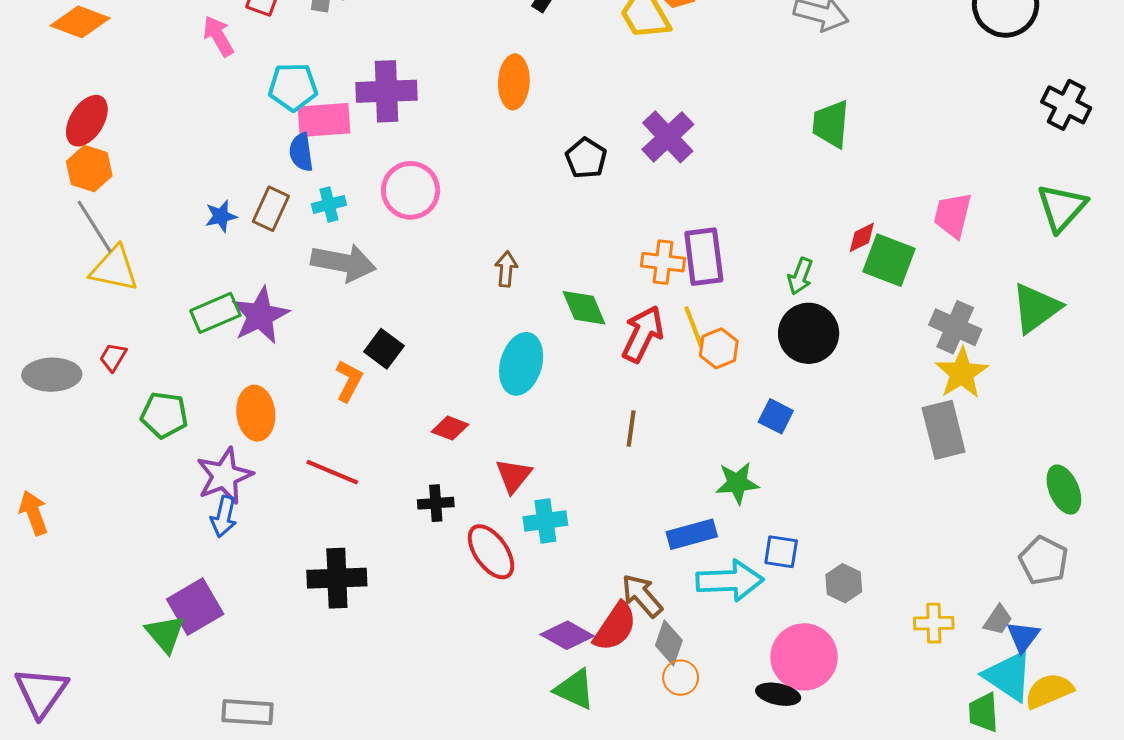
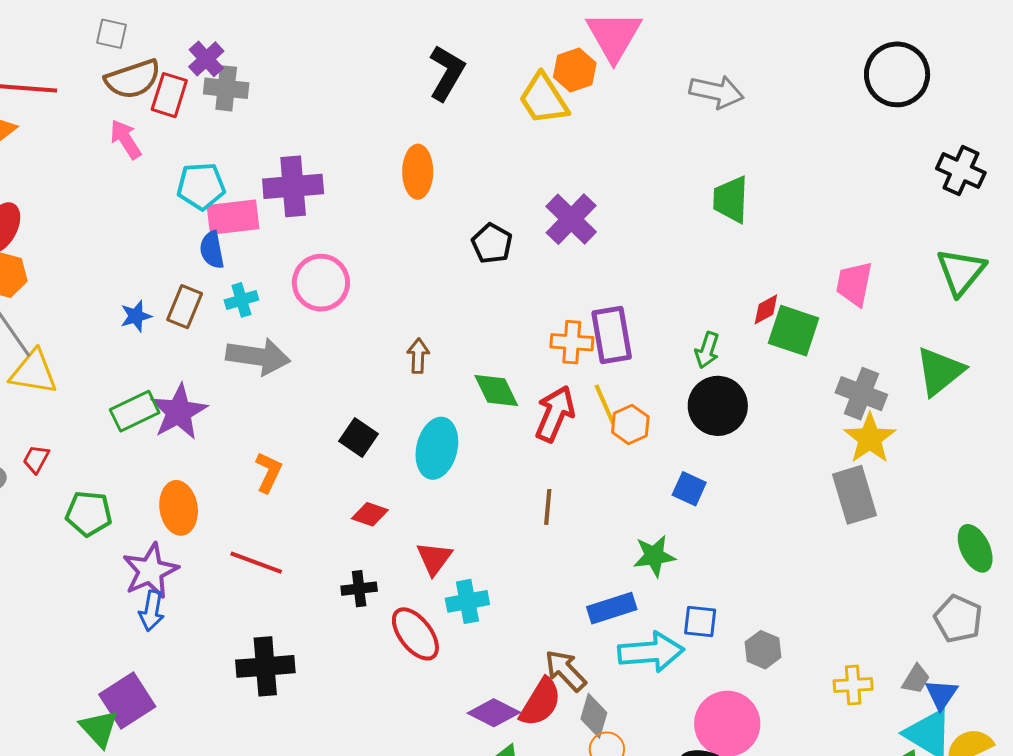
black square: (384, 349) -> (359, 438), moved

